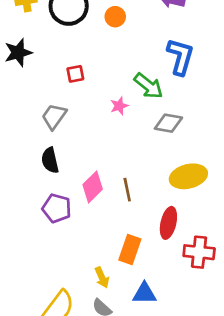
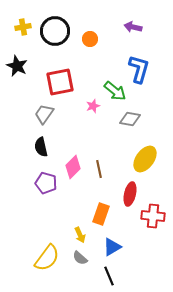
black star: (18, 53) -> (17, 66), turned -30
red square: (75, 74) -> (60, 82), size x2.0
yellow ellipse: (188, 176) -> (145, 159), turned -40
blue triangle: (144, 293) -> (112, 247), turned -30

